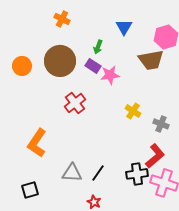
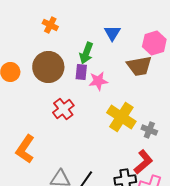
green arrow: (98, 47) -> (86, 53), size x1.5
purple rectangle: (93, 66) -> (81, 72), turned 63
yellow cross: (133, 111) -> (121, 117), size x1.8

